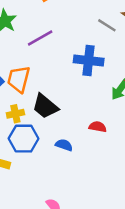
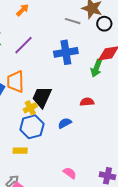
black trapezoid: (45, 106) -> (42, 97), turned 90
yellow cross: (15, 114) -> (30, 108), moved
blue semicircle: (64, 145) -> (65, 123), turned -32

